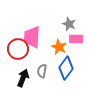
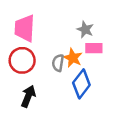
pink trapezoid: (32, 37) -> (25, 28), moved
gray semicircle: (42, 71) -> (58, 63), moved

